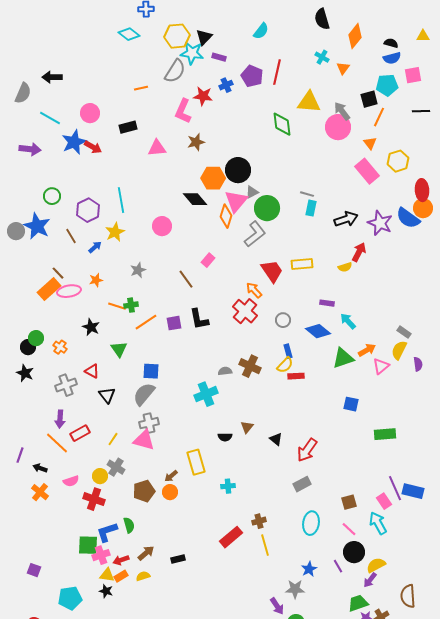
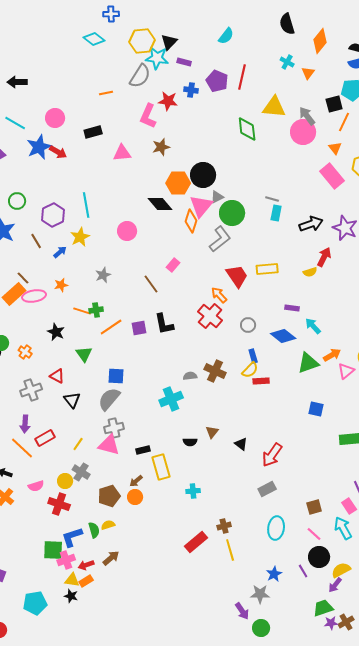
blue cross: (226, 85) -> (191, 90), turned 32
black rectangle: (178, 559) -> (143, 450), moved
yellow semicircle: (143, 576) -> (108, 525), moved

